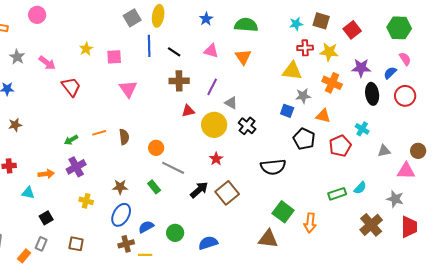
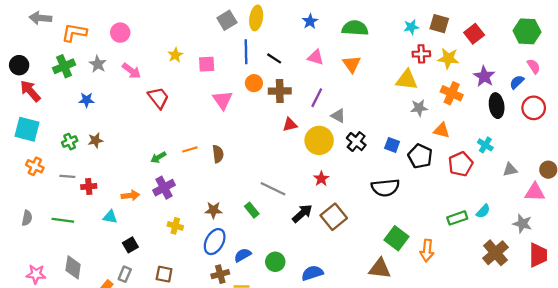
pink circle: (37, 15) -> (120, 33), moved
purple star: (361, 68) -> (484, 76), turned 30
blue square: (287, 111) -> (392, 145), moved
orange circle: (156, 148) -> (254, 83), moved

